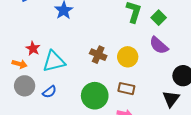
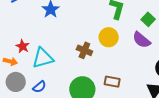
green square: (159, 18) -> (148, 19), moved
yellow circle: (128, 57) -> (109, 37), moved

